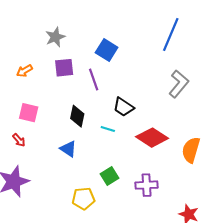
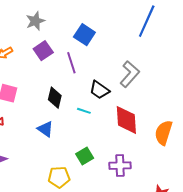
purple square: (64, 68) -> (43, 51), turned -30
gray L-shape: (179, 84) -> (130, 74), moved
red diamond: (152, 138) -> (126, 120), turned 52

